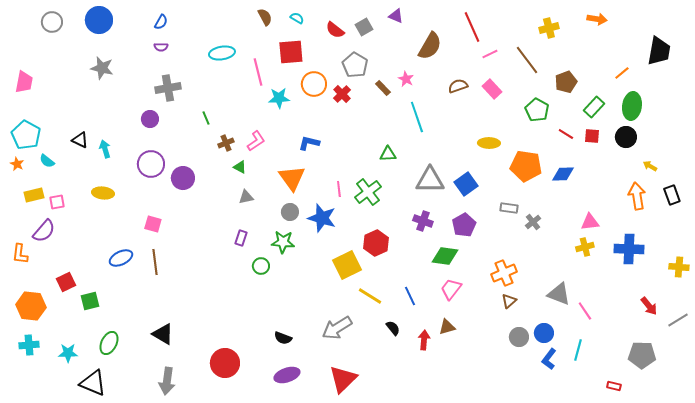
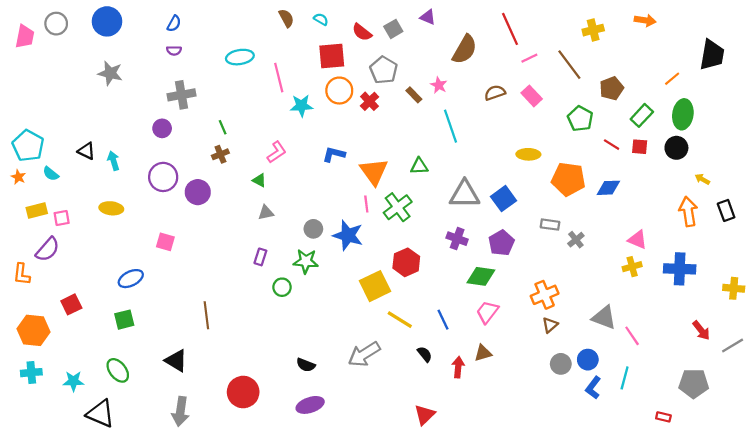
red square: (291, 52) -> (332, 56), moved
pink trapezoid: (24, 82) -> (25, 37), moved
brown cross: (226, 143) -> (220, 154), moved
orange triangle: (292, 178) -> (374, 172), moved
pink triangle: (590, 222) -> (637, 240), turned 30
brown line: (155, 262) -> (206, 315), moved
green square: (90, 301) -> (124, 320), moved
green ellipse: (109, 343) -> (118, 370), turned -65
red triangle: (343, 379) -> (425, 415), moved, size x0.7

